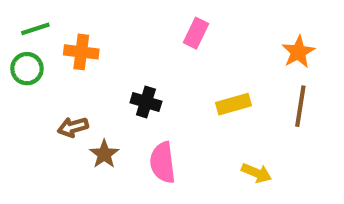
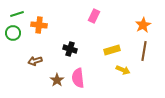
brown star: (104, 154) -> (57, 80), moved
yellow arrow: (257, 173) -> (123, 70), moved

